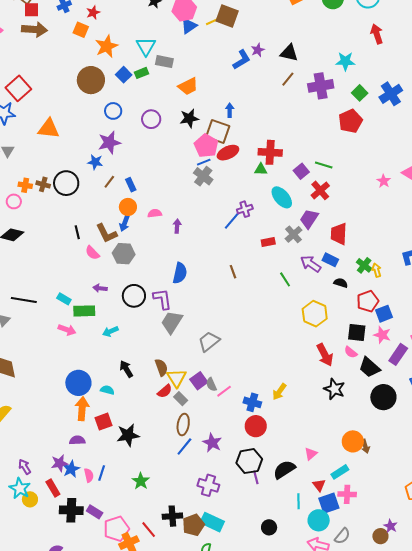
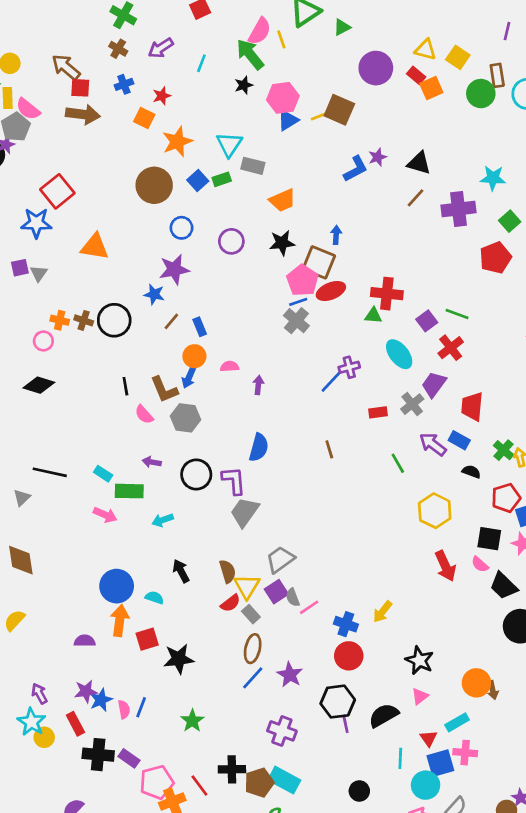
gray trapezoid: (209, 341) -> (280, 559), moved
black star: (334, 389) -> (419, 660), moved
purple semicircle: (77, 440) -> (85, 641), moved

